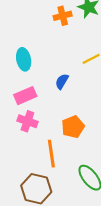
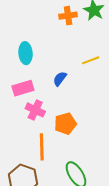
pink cross: (27, 121) -> (35, 110), moved

